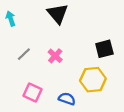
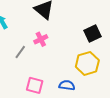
pink cross: (55, 56) -> (41, 39), moved, turned 32

